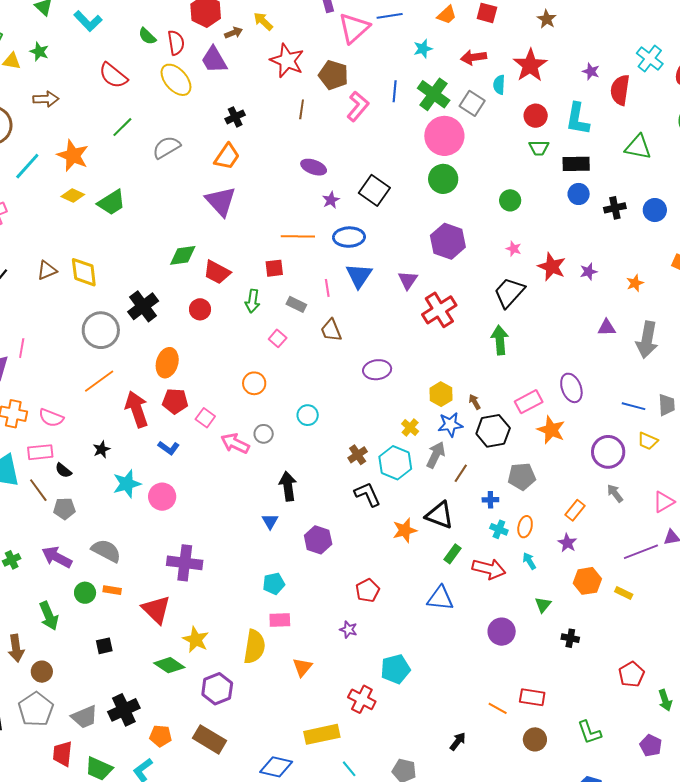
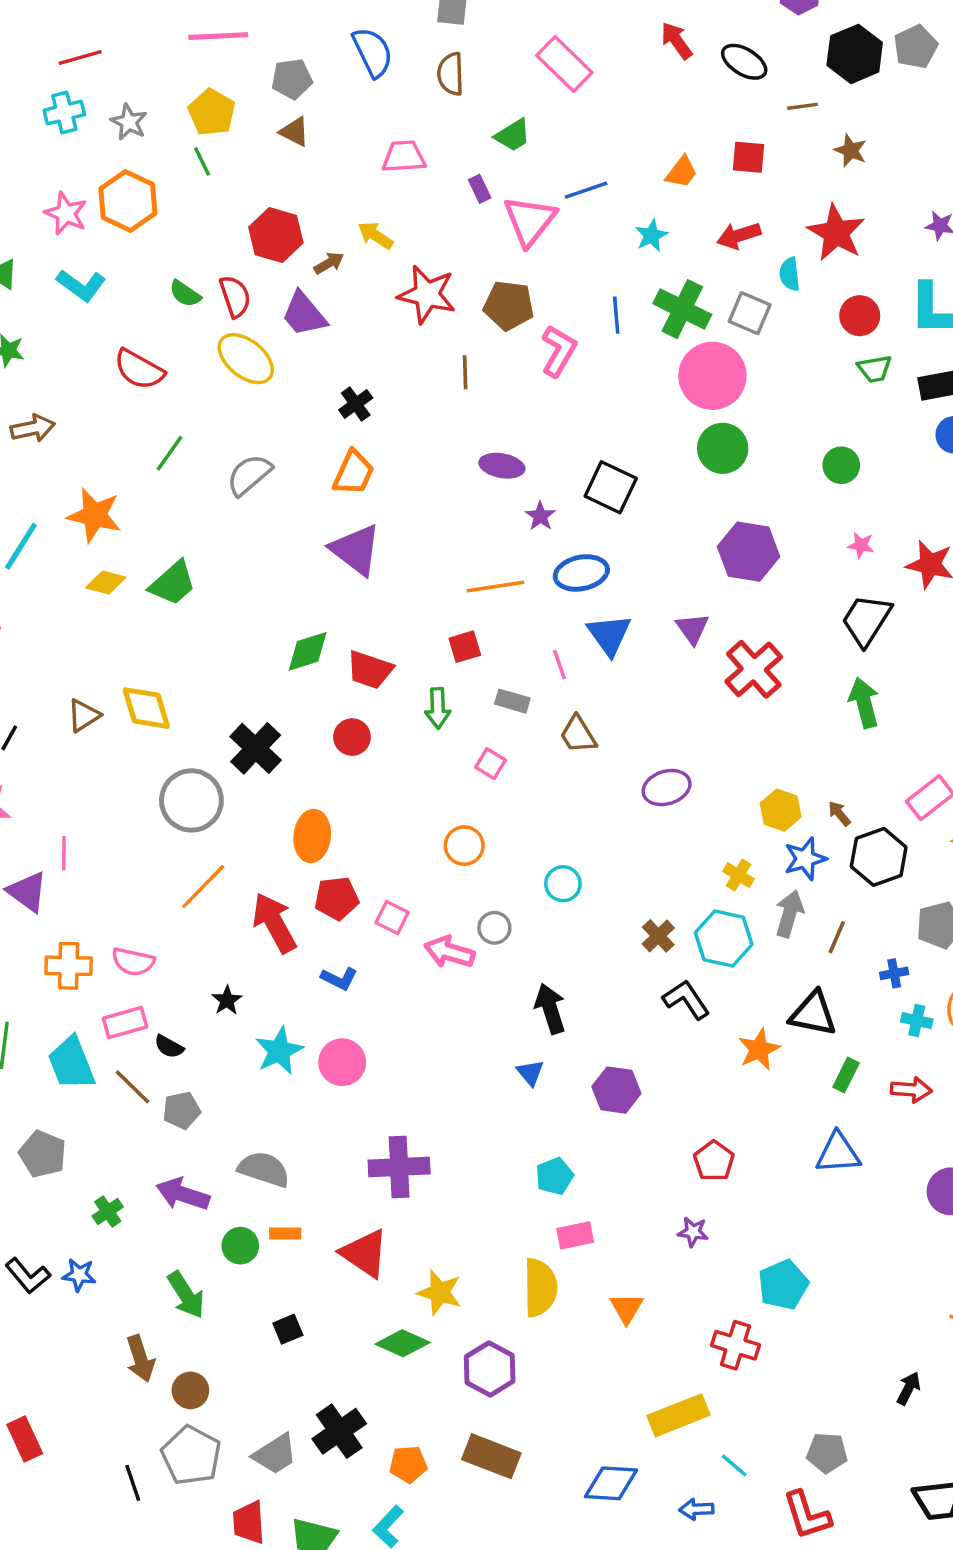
red arrow: (489, 569) -> (911, 1090), size x0.7

